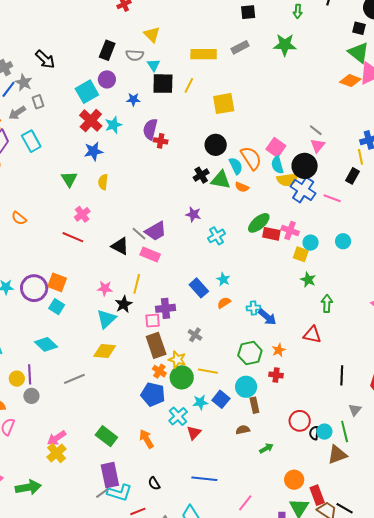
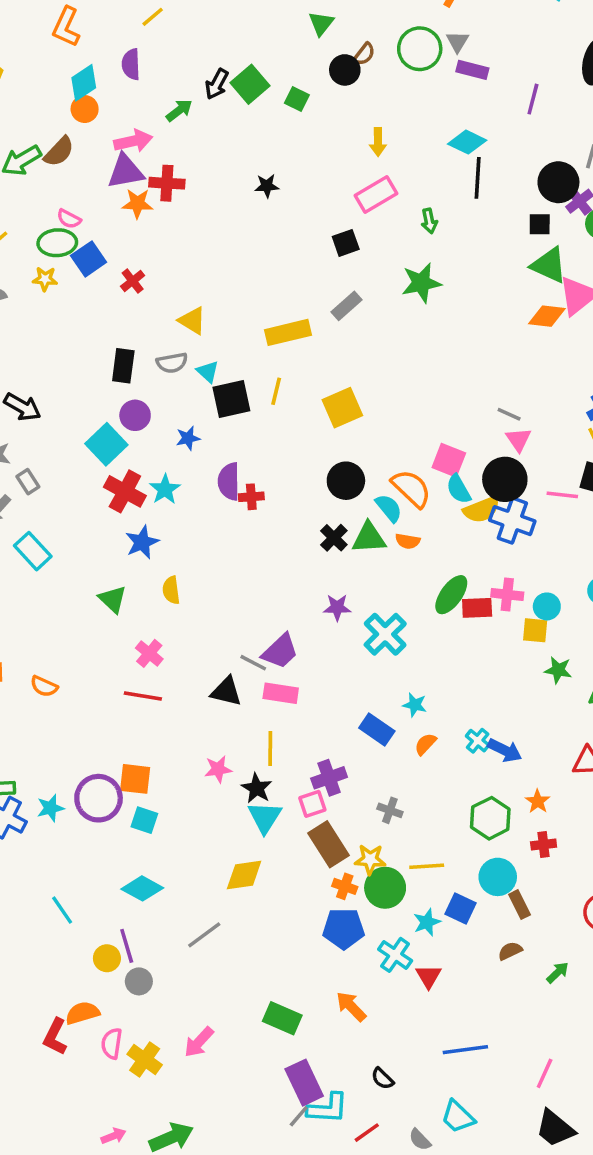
pink line: (332, 198) -> (562, 495), moved
cyan cross: (216, 236) -> (385, 634), size x1.4
cyan cross: (253, 308) -> (478, 741), turned -32
cyan triangle: (106, 319) -> (265, 817), moved
yellow cross: (56, 453) -> (145, 1059), moved

